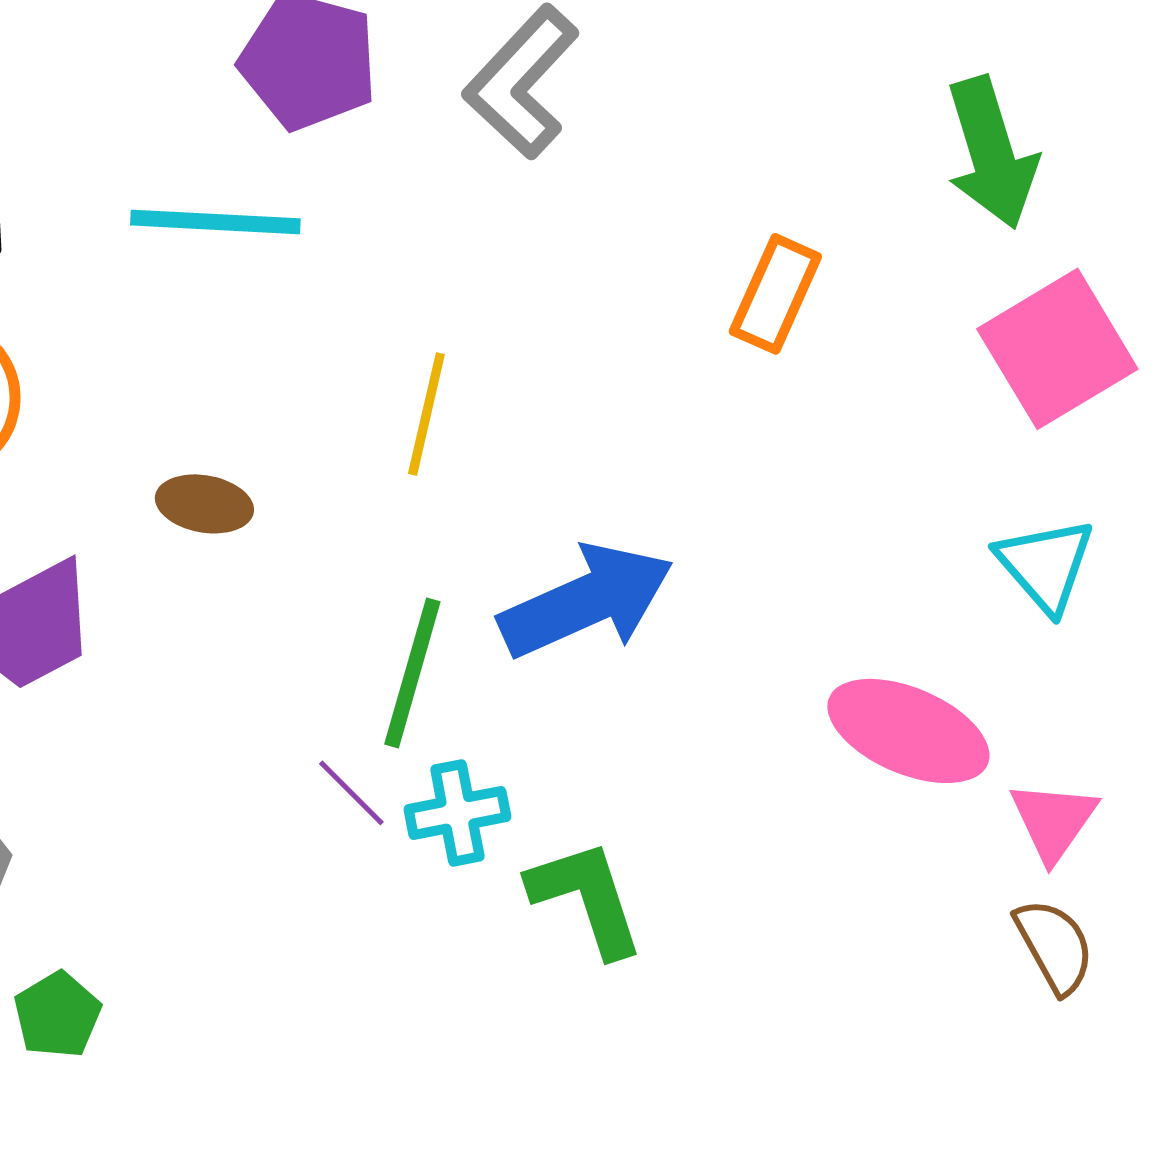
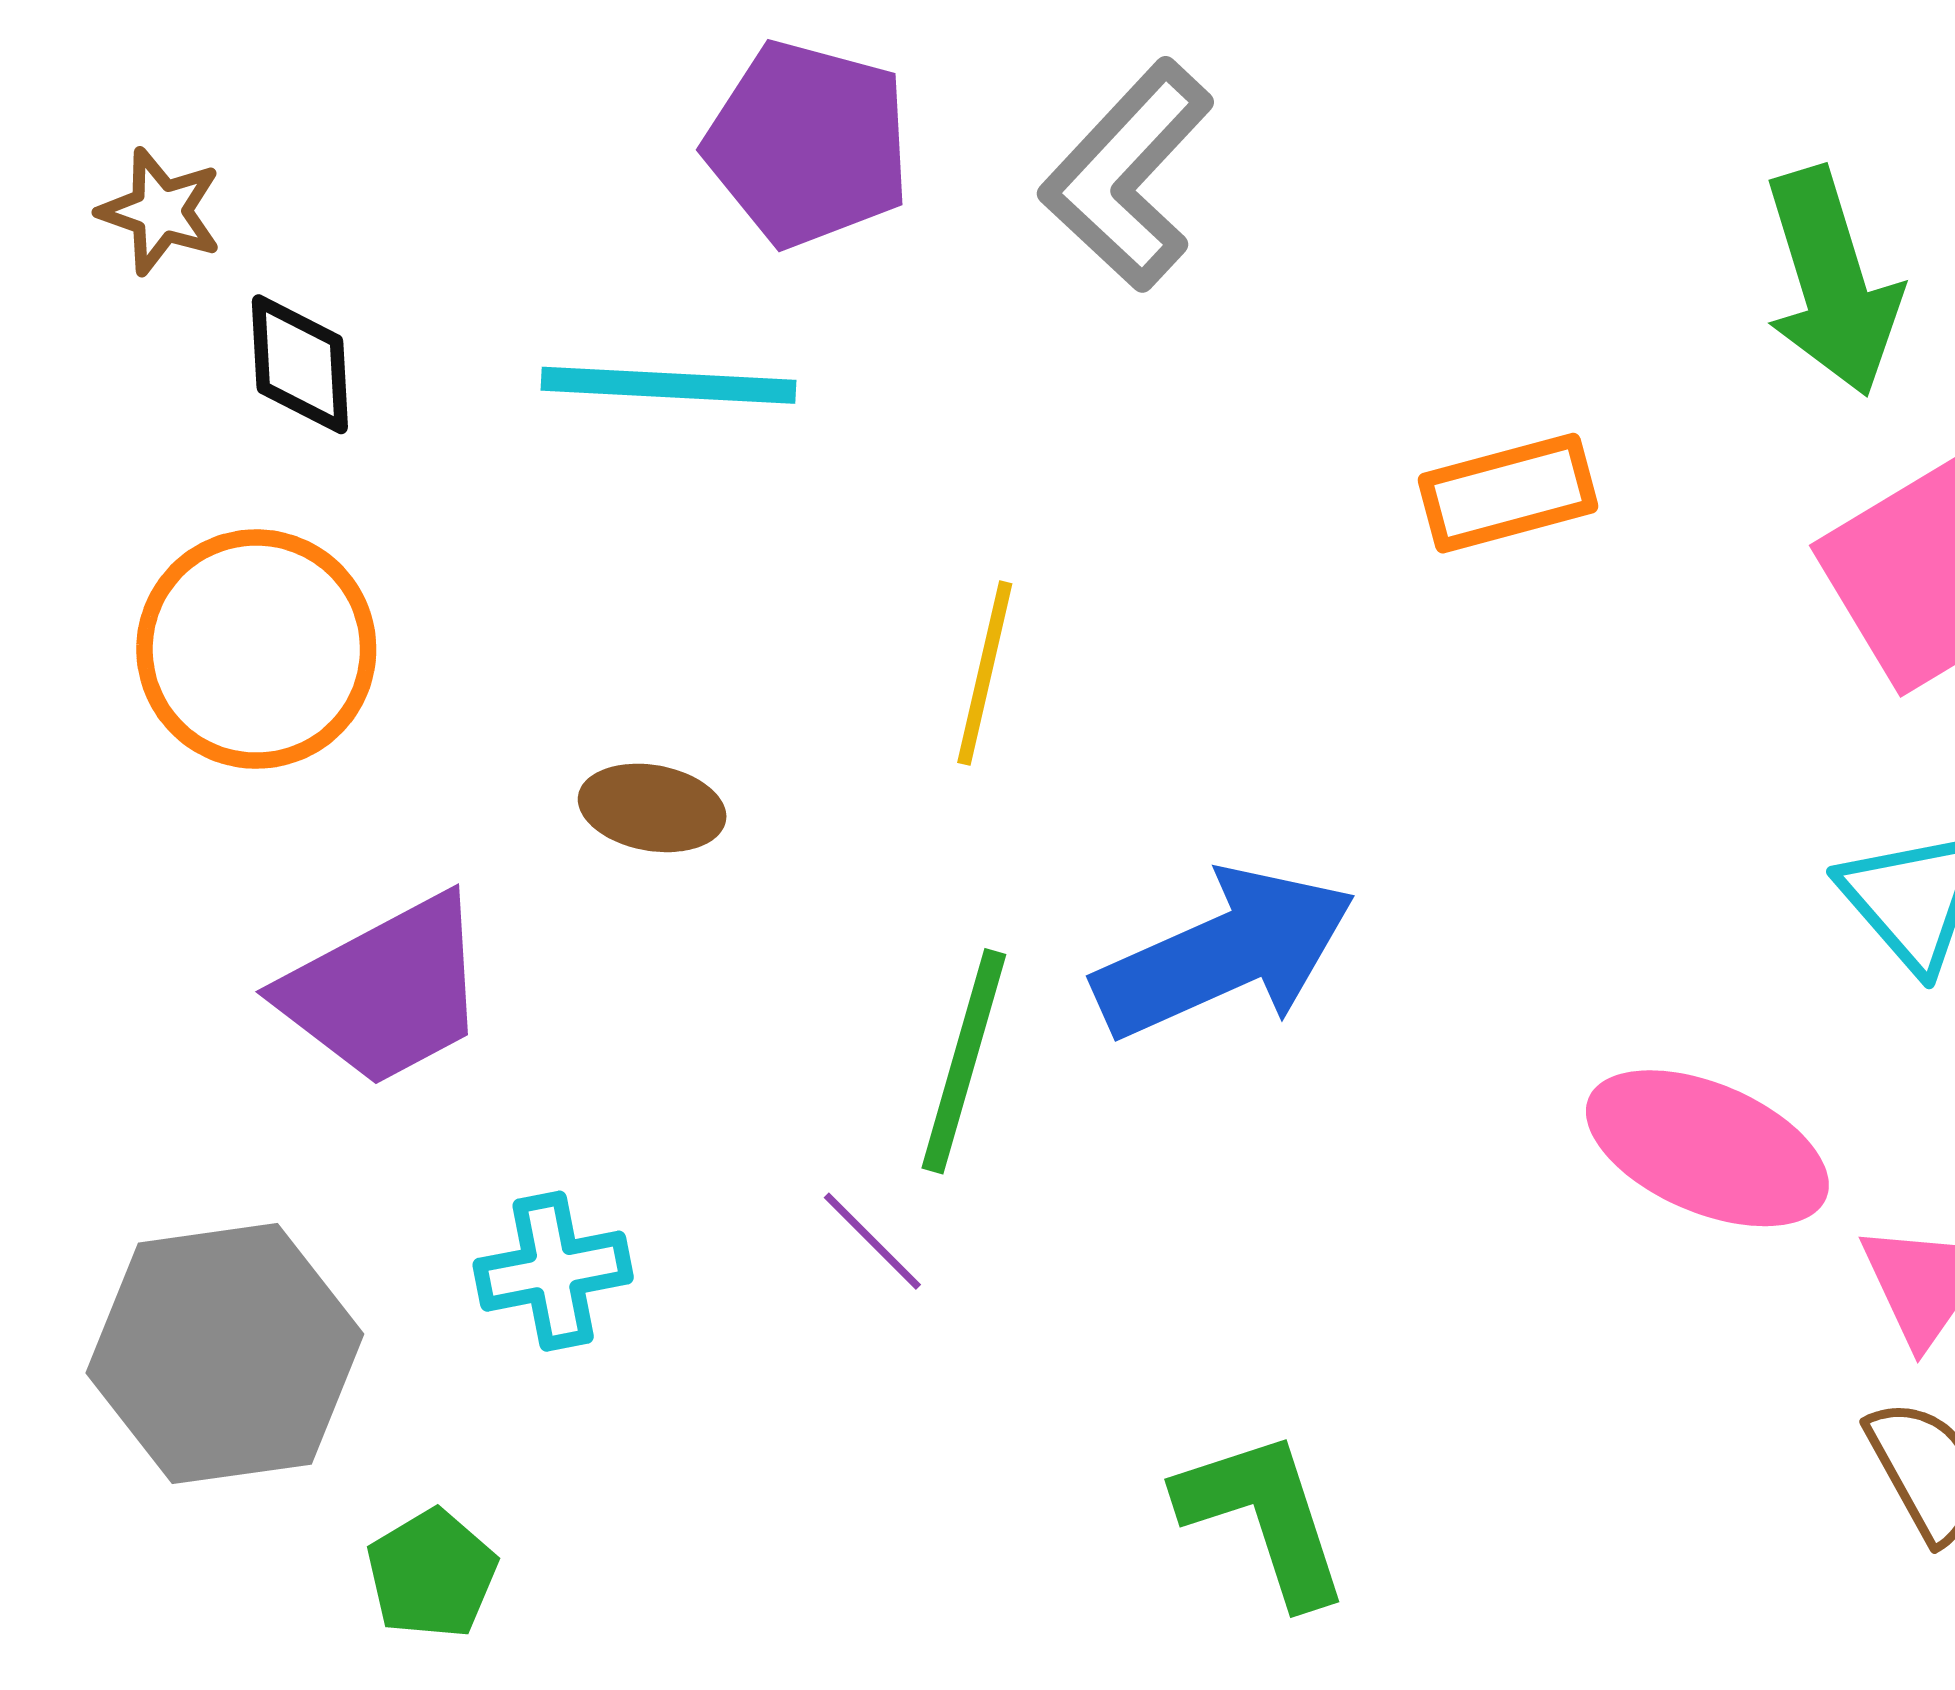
orange rectangle: (775, 294) -> (1508, 493), turned 51
cyan cross: (457, 813) -> (553, 1271), moved
green L-shape: (586, 898) -> (1264, 1517), moved

